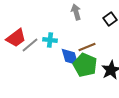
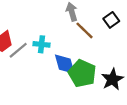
brown line: (87, 47) -> (85, 30), moved, turned 66

